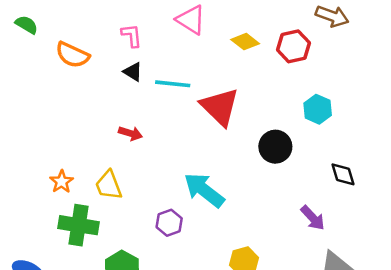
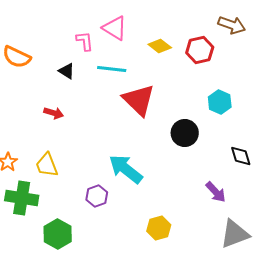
pink L-shape: (132, 36) -> (85, 41), moved
cyan line: (173, 84) -> (112, 69), moved
red arrow: (130, 133) -> (54, 113), moved

